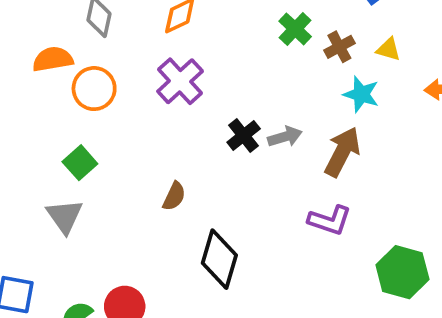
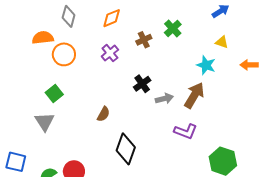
brown cross: (339, 47) -> (144, 40), moved
purple cross: (180, 81) -> (110, 53), size x0.7
gray arrow: (285, 137) -> (164, 99), moved

